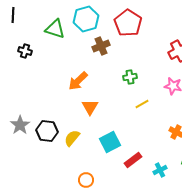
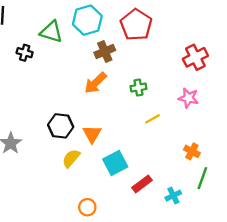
black cross: (25, 51) -> (25, 53), moved
orange arrow: (78, 81) -> (95, 83), moved
orange triangle: (90, 107) -> (92, 134), moved
black hexagon: (47, 131) -> (61, 126), moved

